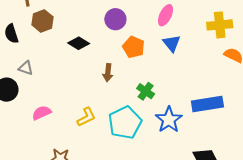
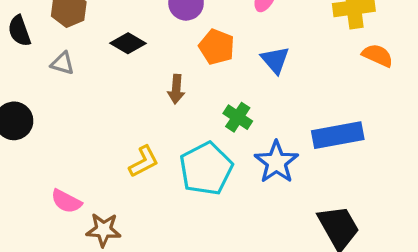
blue triangle: (172, 43) -> (275, 60), moved
gray triangle: (26, 68) -> (63, 63), moved
pink semicircle: (42, 113) -> (66, 201), moved, turned -126

